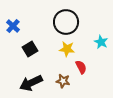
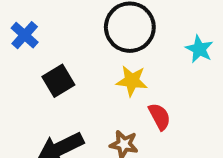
cyan star: (101, 42) -> (199, 49), moved

